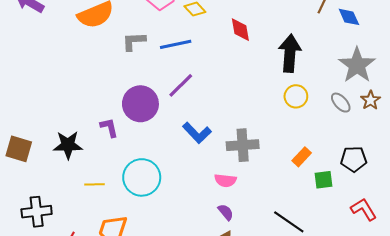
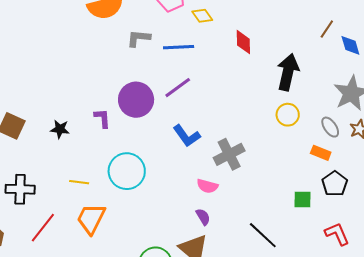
black star: (68, 145) -> (60, 129), size x0.7
gray cross: (243, 145) -> (229, 154), turned -32
orange rectangle: (302, 157) -> (321, 153), moved, turned 60
black pentagon: (354, 159) -> (335, 184), turned 30
yellow line: (95, 184) -> (79, 182), moved

